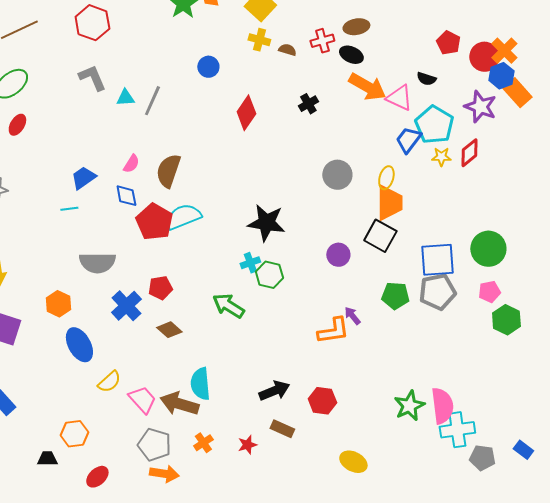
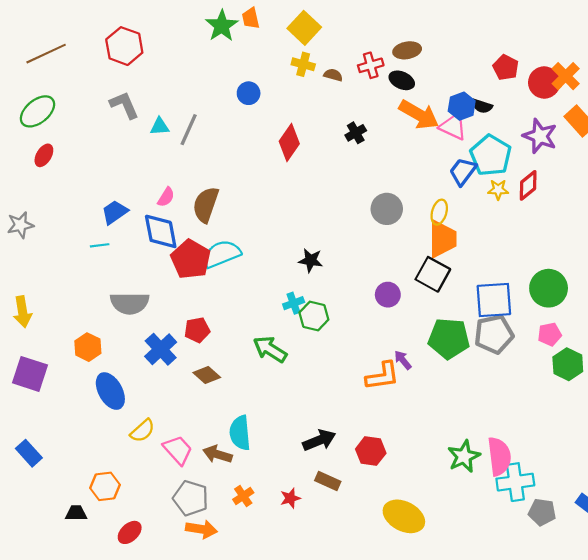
blue hexagon: (501, 76) -> (462, 106), moved
blue diamond: (126, 196) -> (161, 231), size x1.5
black star: (266, 223) -> (311, 260), size x0.6
green pentagon: (395, 296) -> (449, 339), size x1.4
brown arrow: (179, 404) -> (217, 454), size x0.7
yellow ellipse: (353, 462) -> (404, 516), size x1.4

